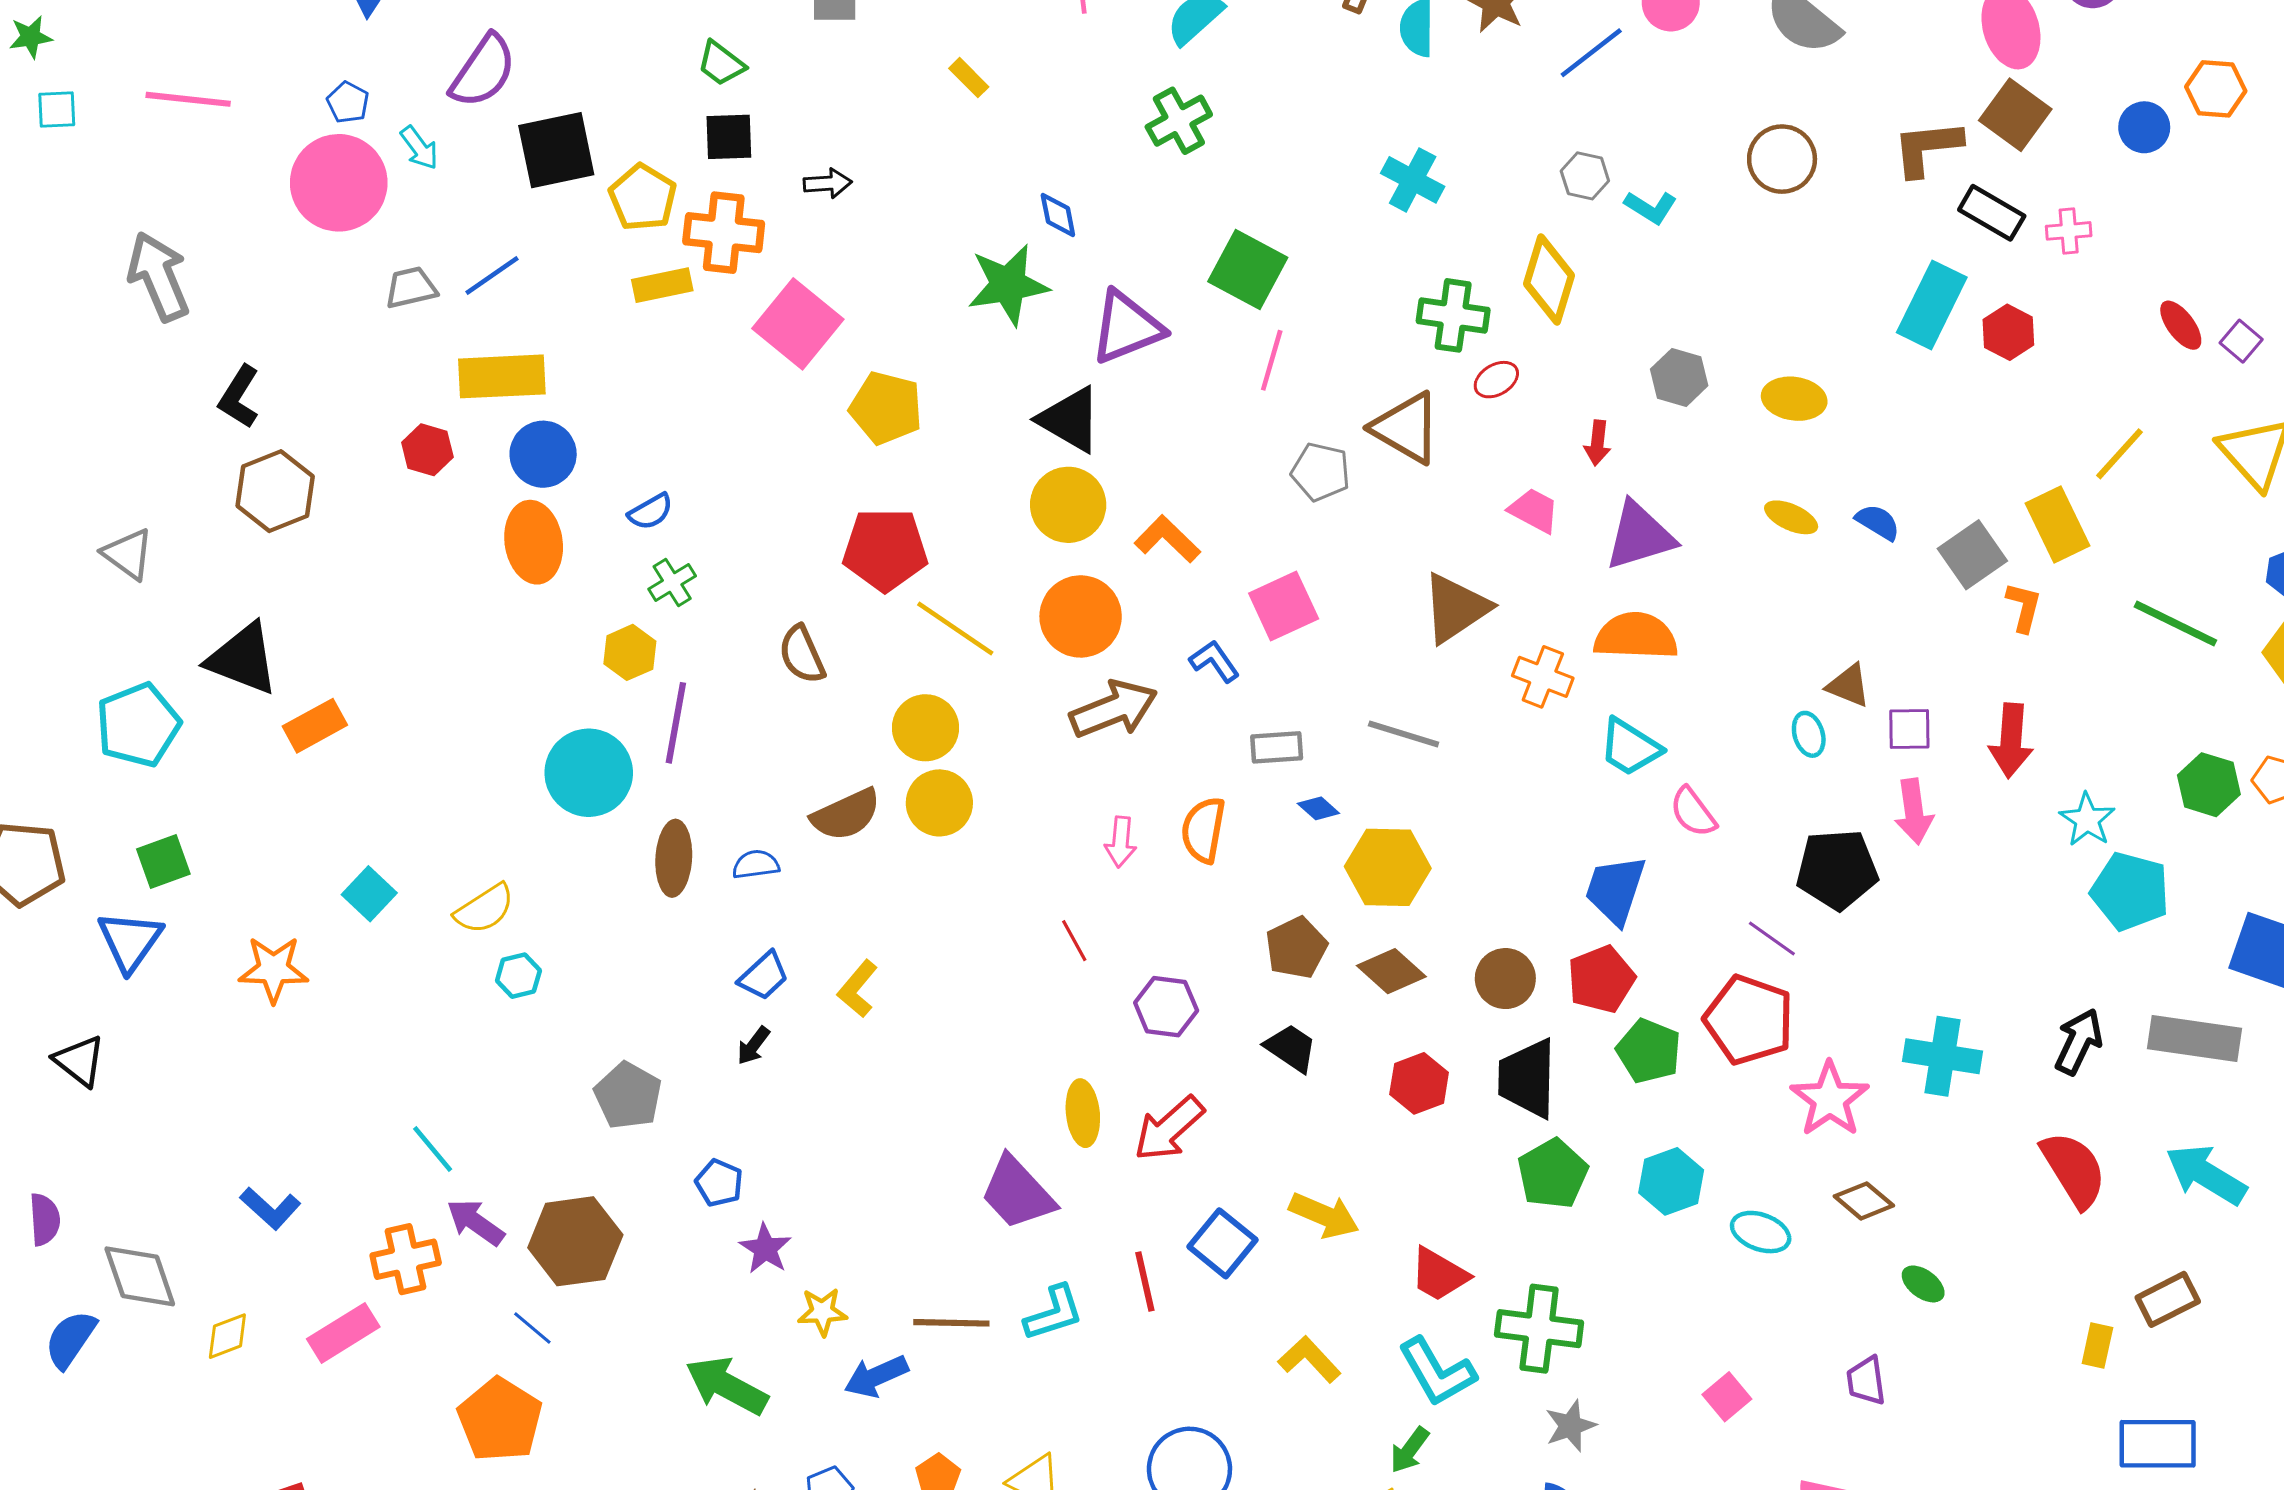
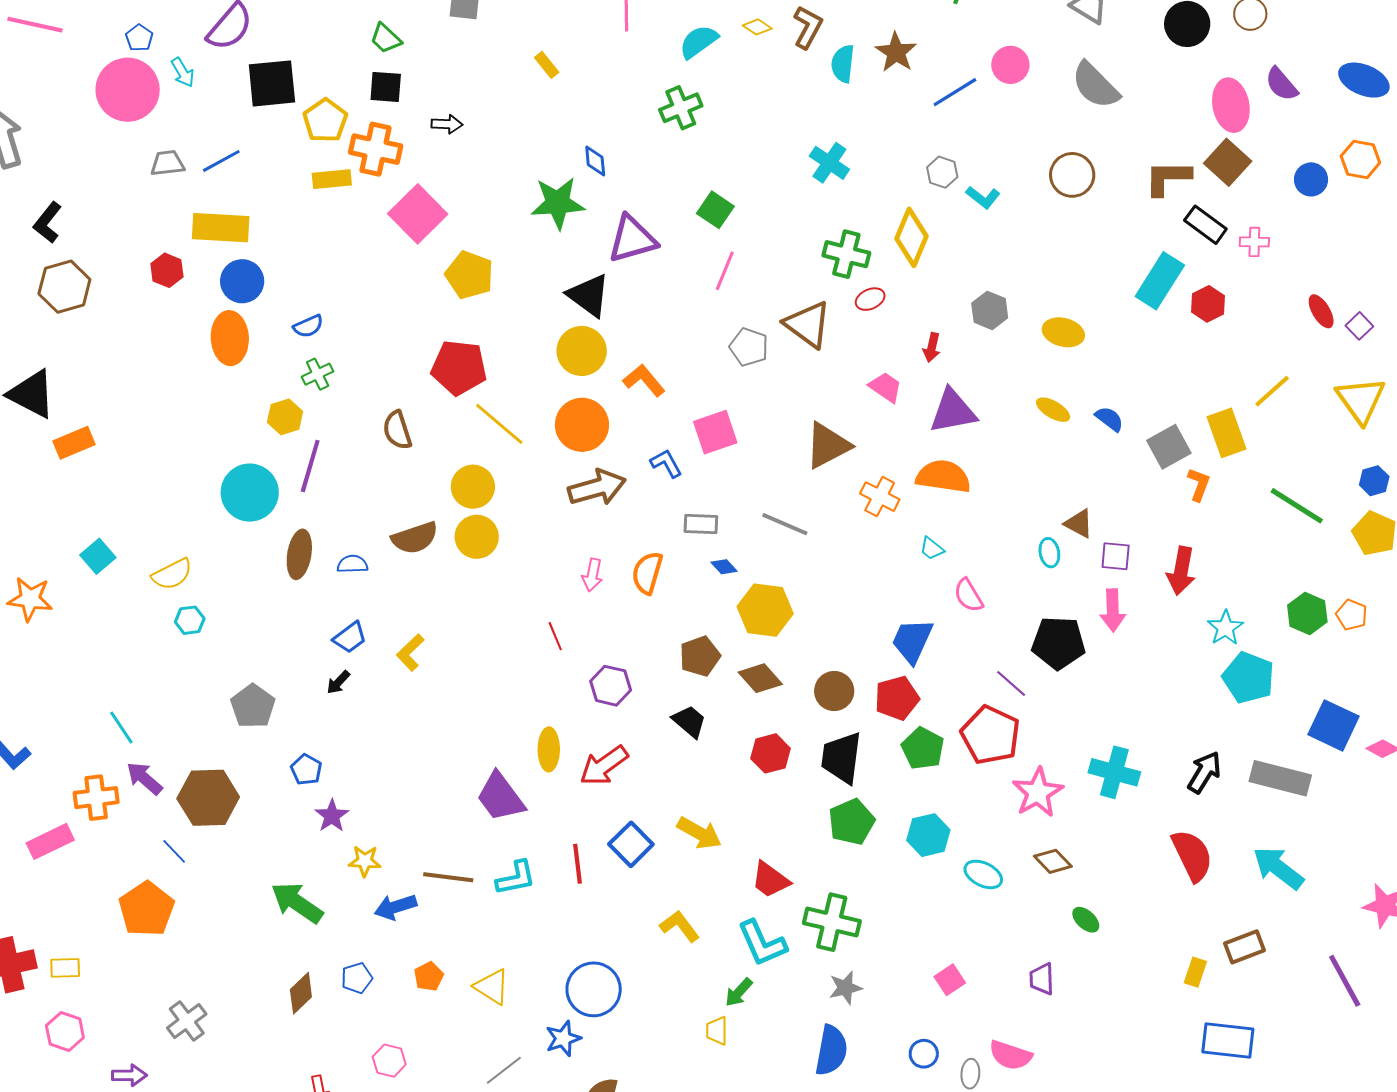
green square: (1248, 270) -> (715, 210), size x0.7
cyan trapezoid: (1630, 747) -> (932, 549), size x0.6

